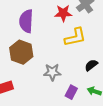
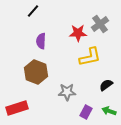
purple semicircle: (26, 21) -> (41, 41), size x0.7

